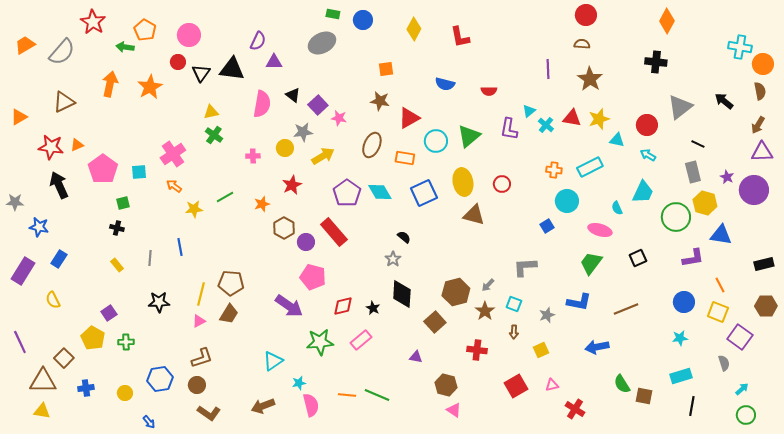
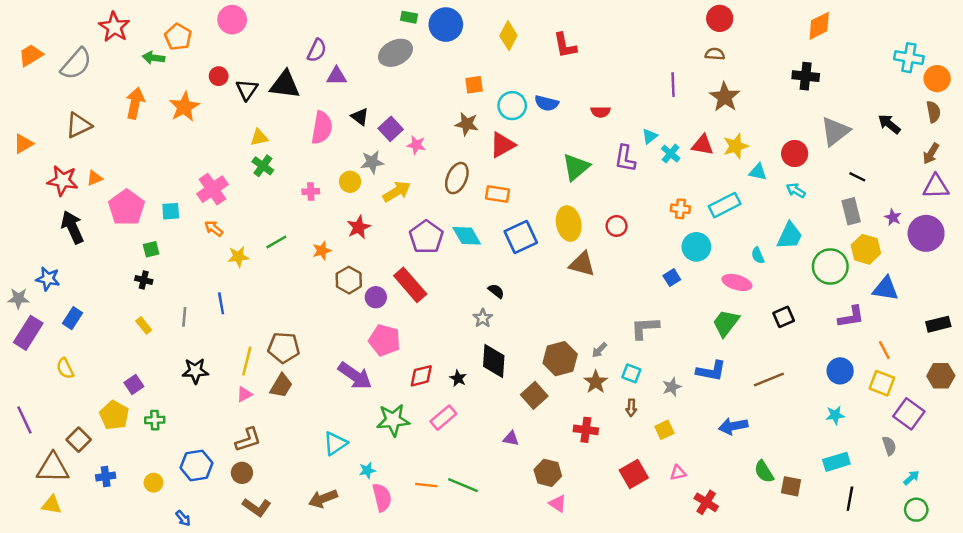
blue circle: (363, 20) -> (446, 25), size x1.4
orange diamond: (667, 21) -> (819, 26), turned 35
pink circle: (189, 35) -> (232, 20), moved
cyan circle: (436, 141) -> (512, 106), moved
gray star: (15, 202) -> (18, 298), moved

